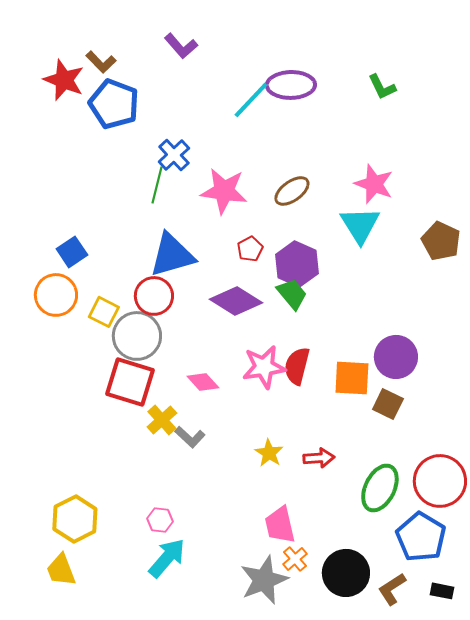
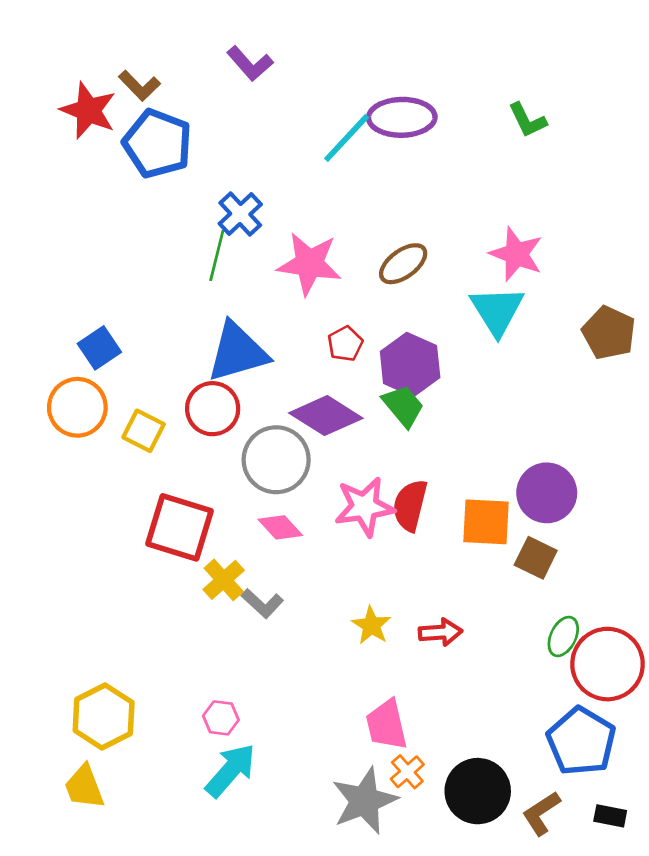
gray circle: (137, 336) -> (276, 460), moved
green ellipse: (380, 488) -> (563, 636), moved, size x0.6

